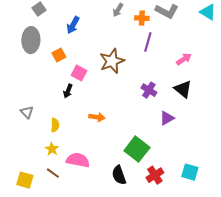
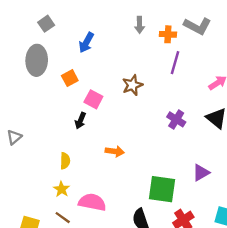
gray arrow: (118, 10) -> (140, 25), turned -32
brown star: (112, 61) -> (132, 85), size x0.7
gray triangle: (27, 112) -> (14, 137), moved, turned 32
purple triangle: (167, 118) -> (201, 173), moved
green square: (137, 149) -> (162, 189), turned -30

